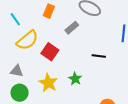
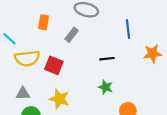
yellow semicircle: (27, 40) -> (27, 58), turned 45
green star: (75, 79) -> (106, 87), moved

